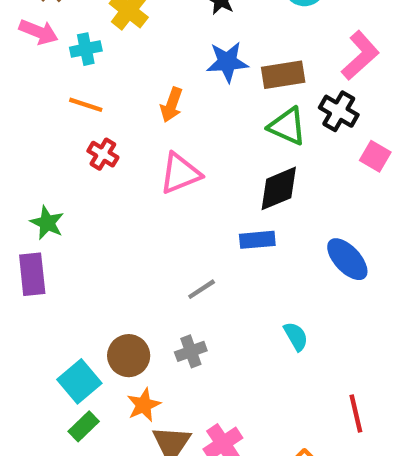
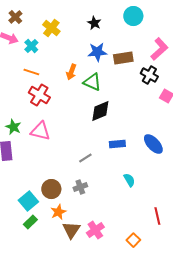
cyan cross: (86, 49) -> (31, 46), turned -32
green triangle: (287, 126) -> (92, 82), moved
red cross: (103, 154) -> (39, 95), size x1.5
pink triangle: (180, 173) -> (40, 131), moved, turned 35
black diamond: (279, 188) -> (100, 111), moved
blue rectangle: (257, 240) -> (117, 144), moved

